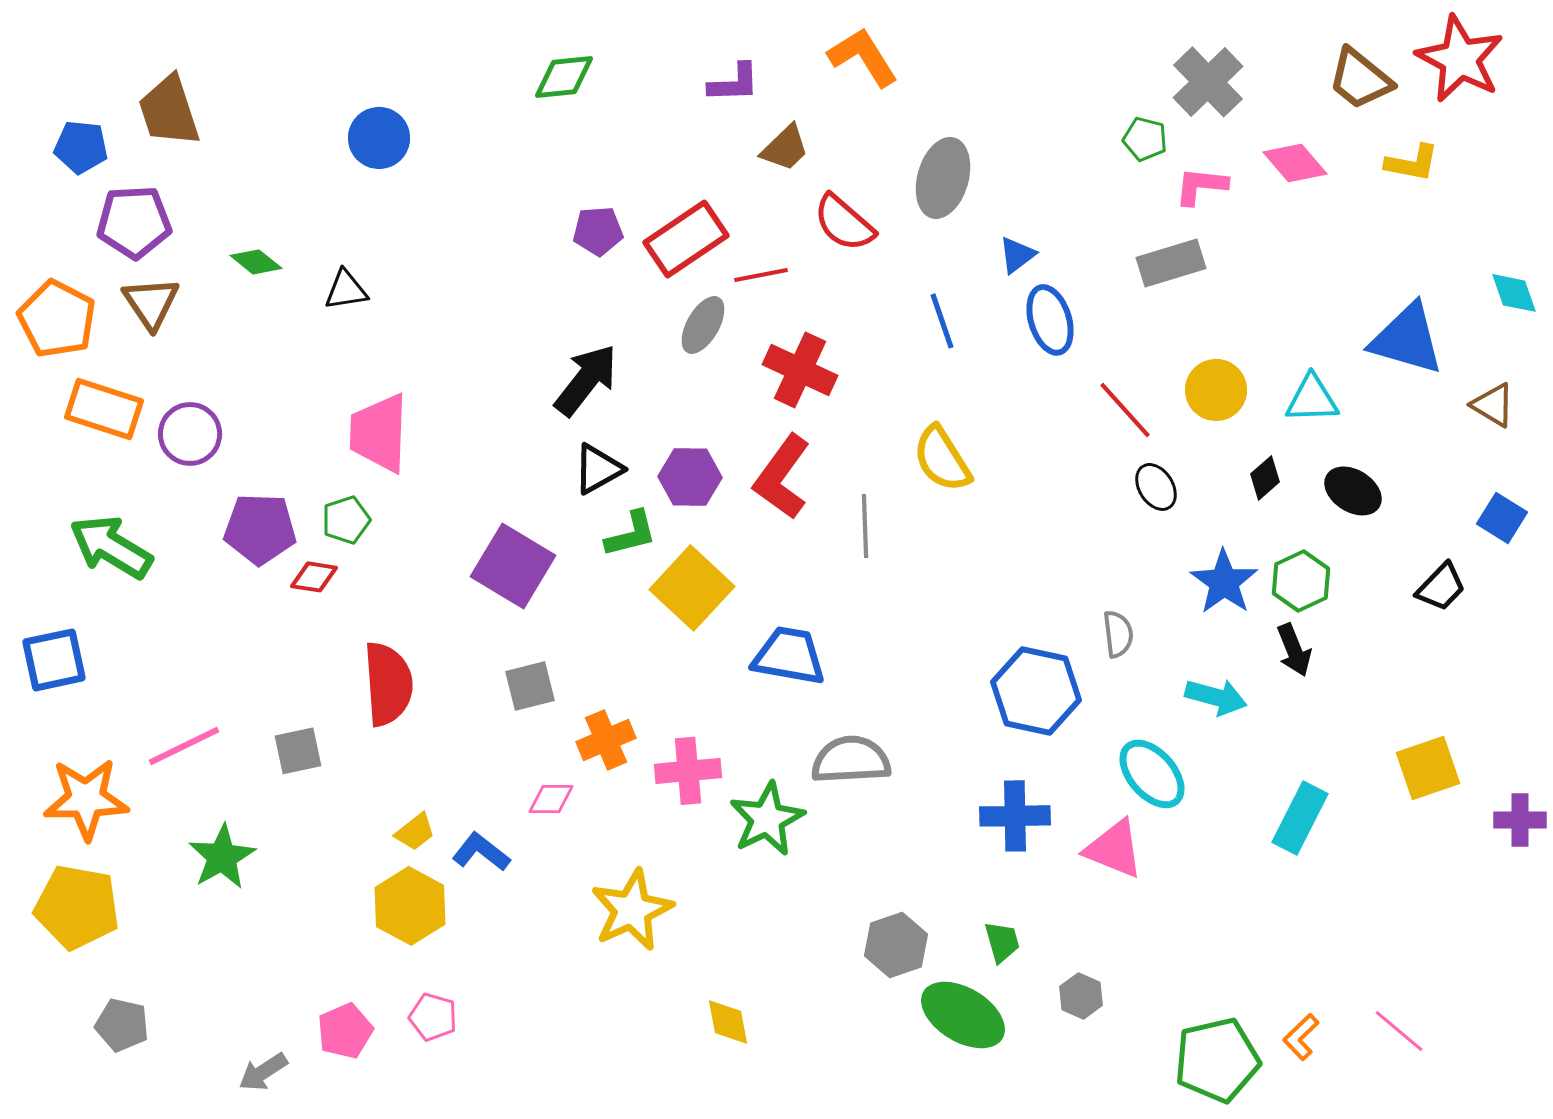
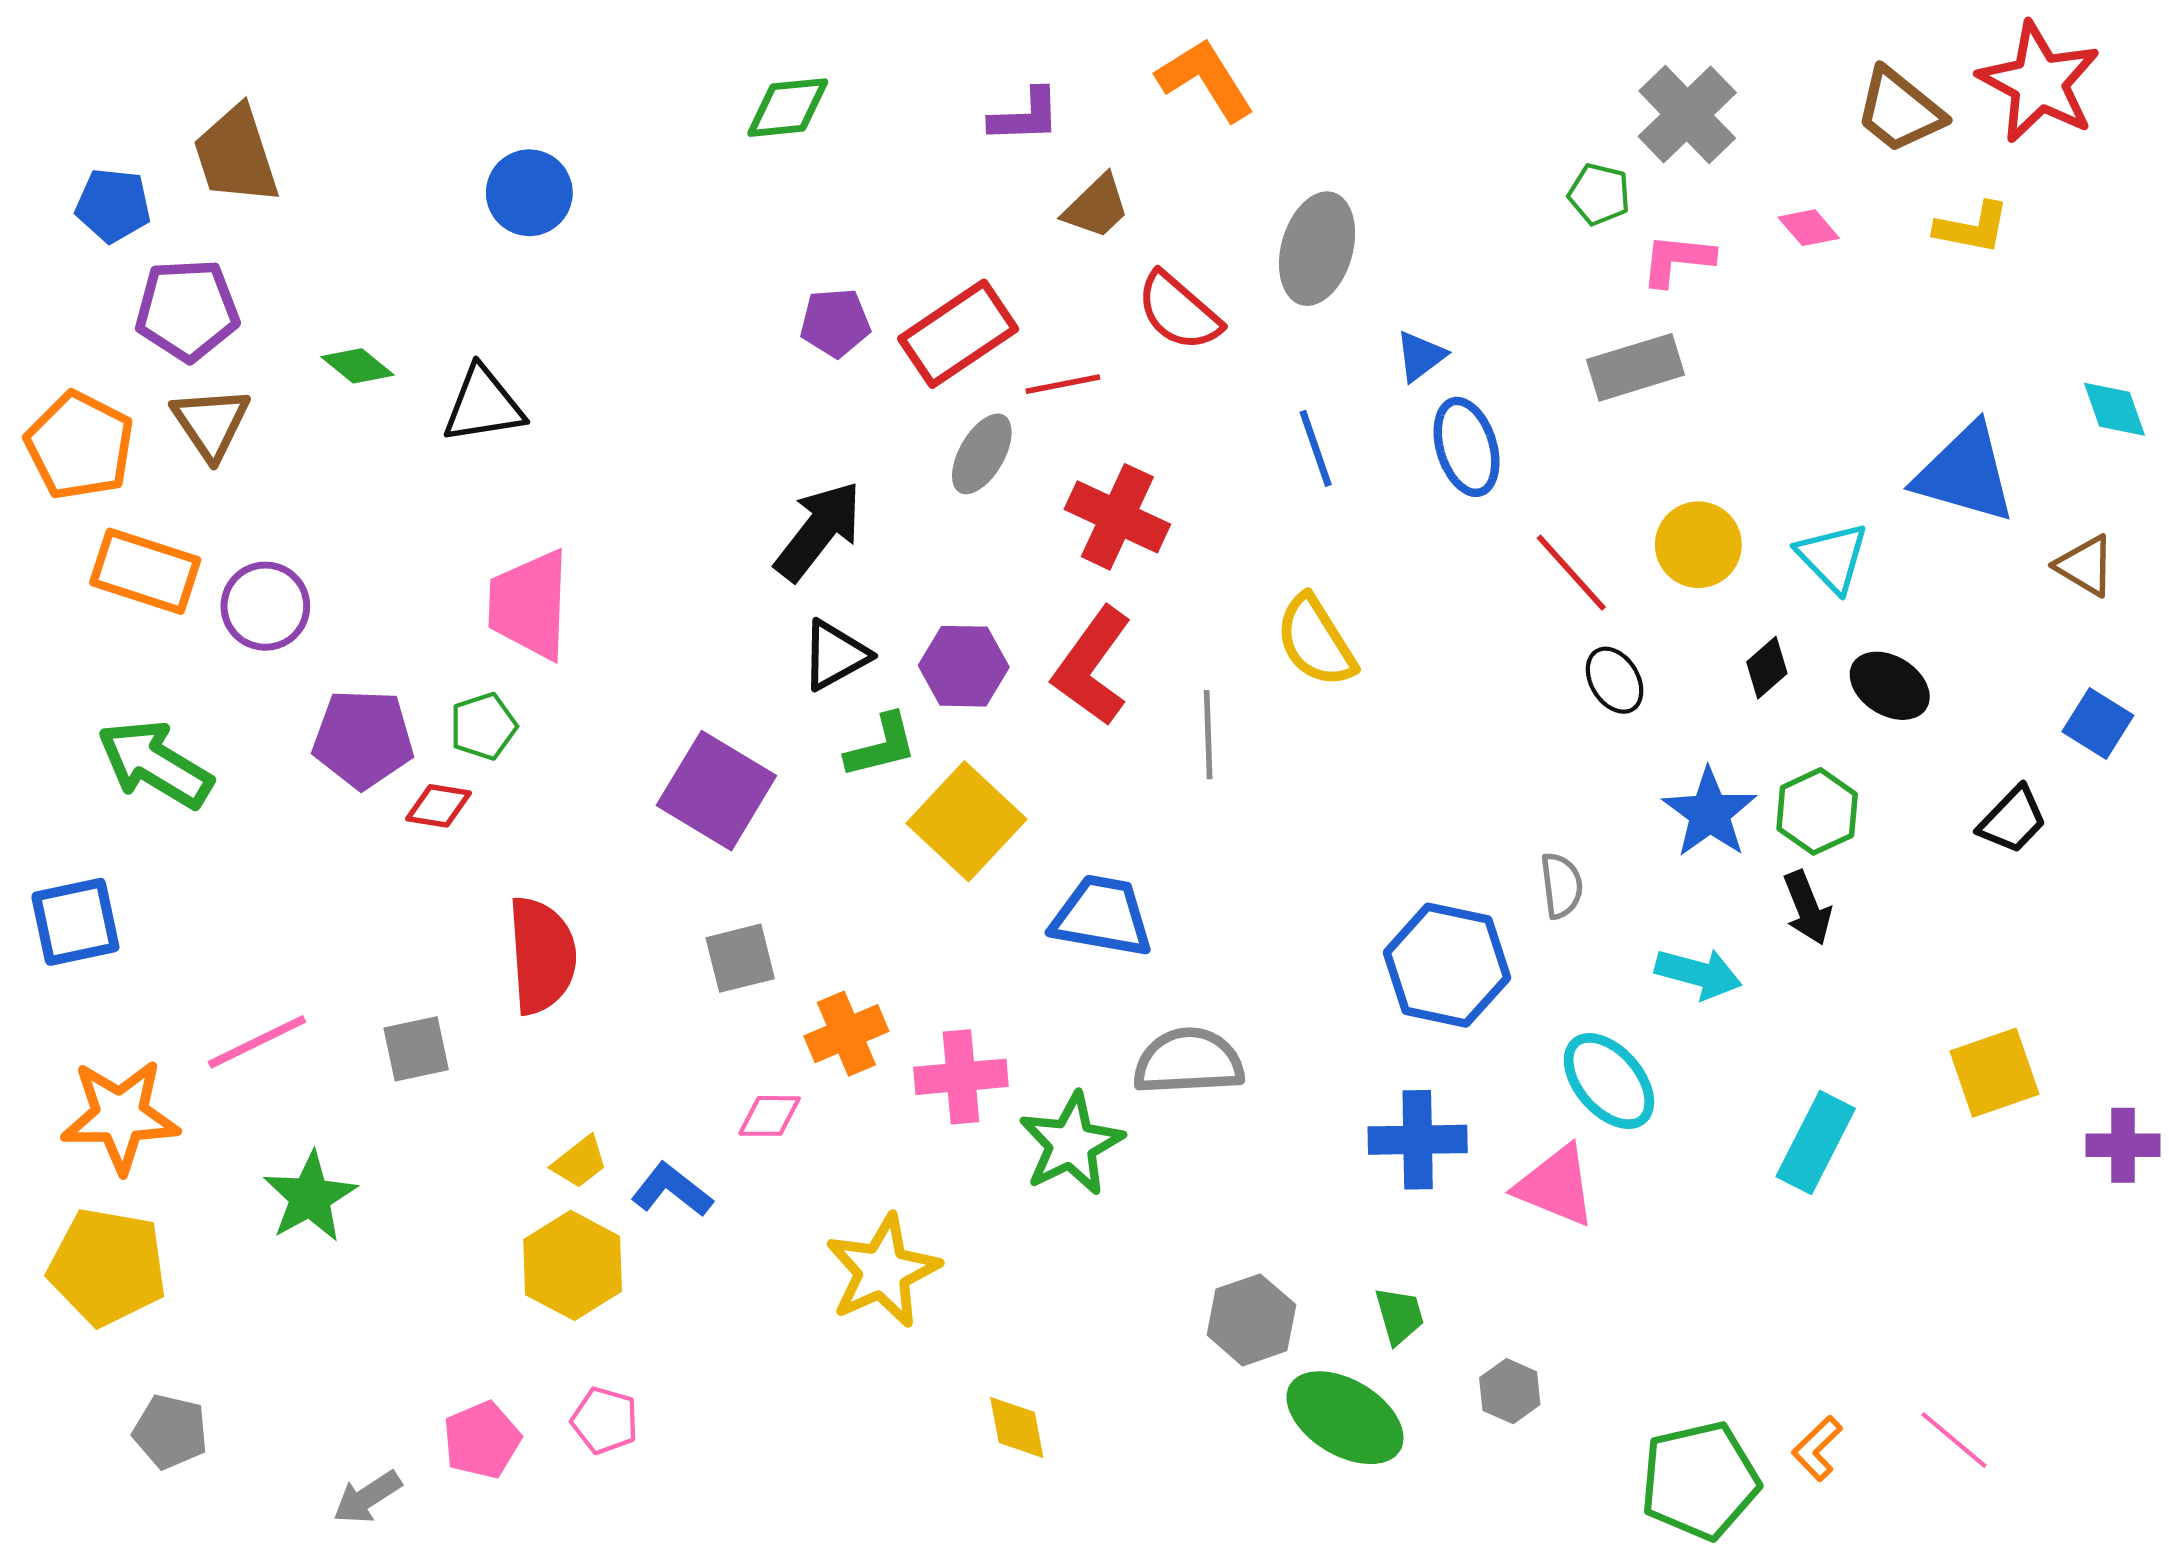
pink diamond: (1295, 163) -> (1809, 228), size x0.7
black triangle: (346, 290) -> (483, 405), size x1.4
cyan triangle: (1312, 399) -> (1832, 557), turned 48

